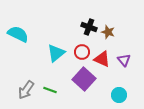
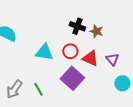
cyan triangle: (56, 53) -> (44, 52), turned 48
green line: (50, 90) -> (38, 89), turned 40
cyan circle: (119, 95) -> (122, 83), moved

